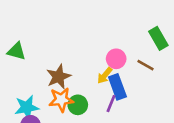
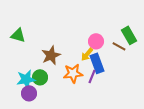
green rectangle: (158, 38) -> (129, 35), moved
orange star: (61, 100) -> (73, 73), moved
green circle: (78, 105) -> (40, 77), moved

